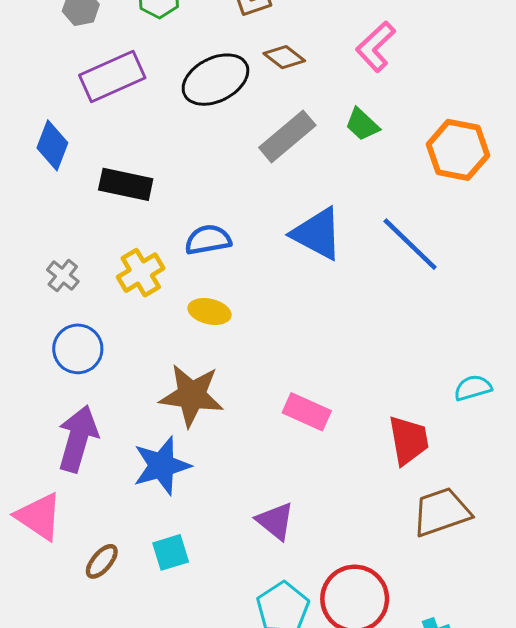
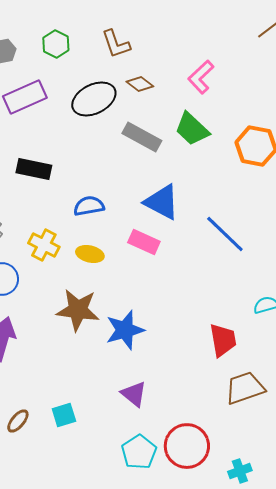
green trapezoid: (362, 124) -> (192, 129), size x1.5
gray rectangle: (287, 136) -> (142, 137), turned 69
blue line: (410, 244) -> (225, 234), moved
yellow cross: (141, 273) -> (44, 245), moved, turned -32
pink rectangle: (307, 412) -> (144, 242), moved
blue star: (162, 466) -> (125, 330), moved

